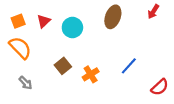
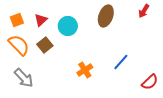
brown square: (63, 66) -> (45, 45), moved
gray arrow: (26, 83) -> (24, 78), size x1.5

